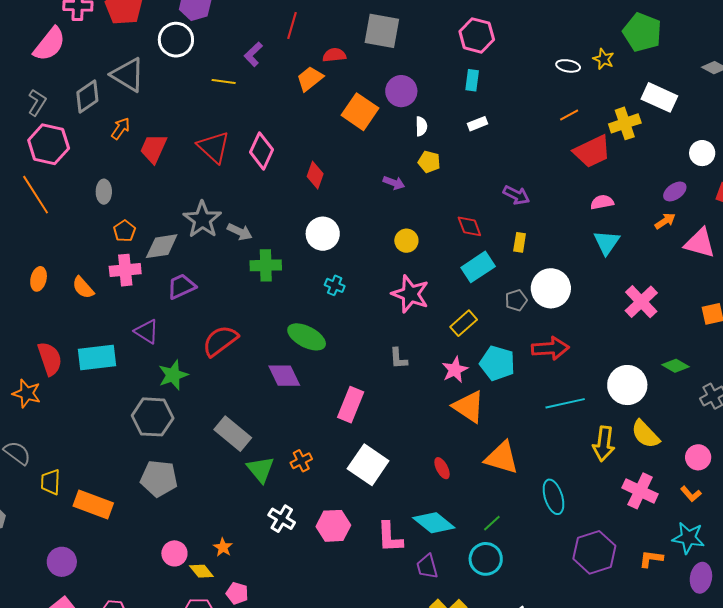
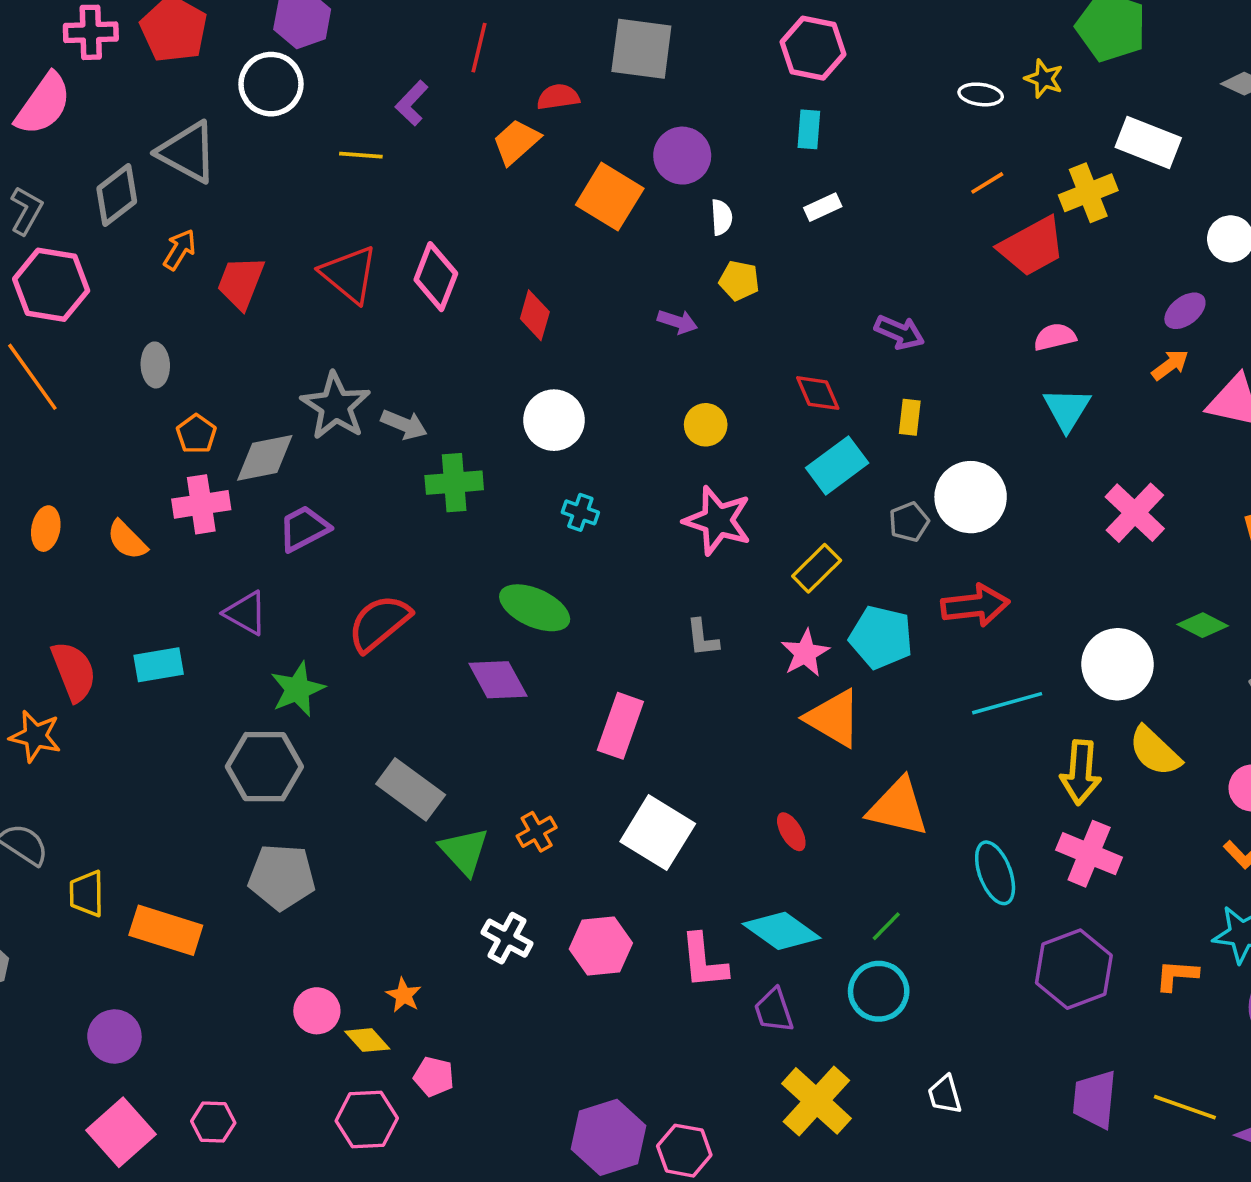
cyan rectangle: (97, 358) -> (159, 665), size x0.7
pink cross: (640, 491) -> (1089, 854), moved

